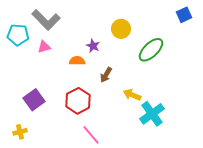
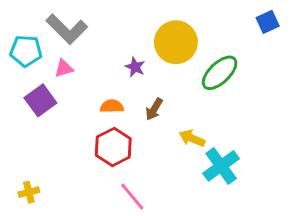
yellow circle: (121, 29) -> (176, 42), size x1.5
orange semicircle: (77, 61) -> (112, 106), moved
purple square: (34, 100) -> (40, 100), moved

